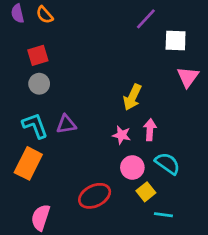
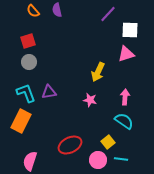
purple semicircle: (18, 13) -> (57, 10), moved
pink triangle: (188, 77) -> (126, 54), moved, turned 36
pink arrow: (150, 130) -> (125, 97), moved
pink circle: (132, 167) -> (98, 160), moved

